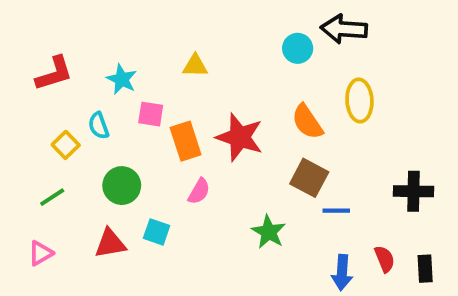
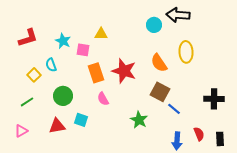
pink square: (151, 114) -> (83, 50), moved
pink semicircle: (199, 191) -> (103, 99), turned 120
blue line: (336, 211) -> (174, 109), turned 40

